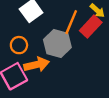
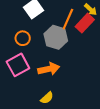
orange arrow: (37, 65) -> (49, 69), moved

